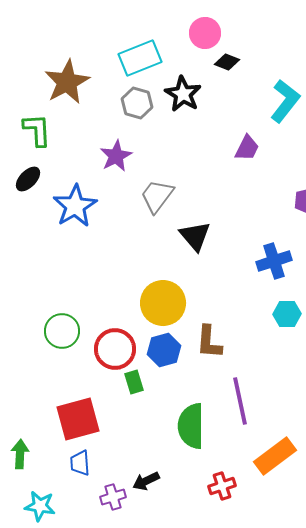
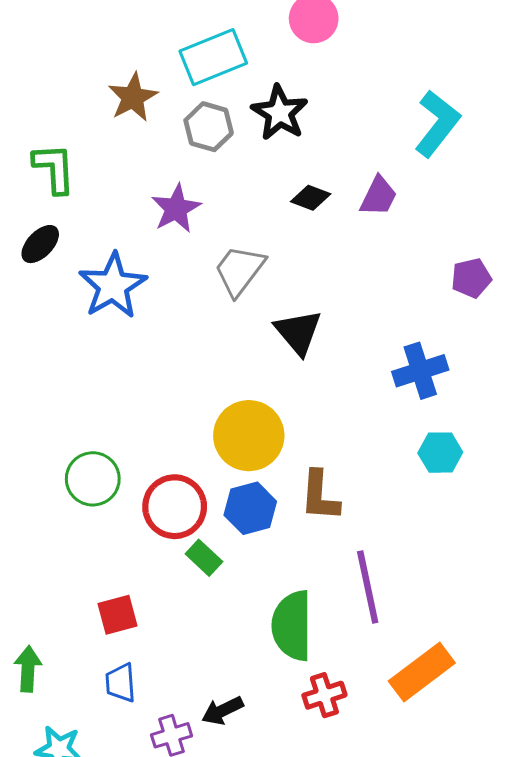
black diamond: (227, 62) -> (311, 198), moved
brown star: (67, 82) -> (133, 97), moved, size x0.7
green rectangle: (134, 382) -> (204, 558), turned -30
red square: (78, 419) -> (117, 615), size x0.6
red cross: (222, 486) -> (324, 695), moved

